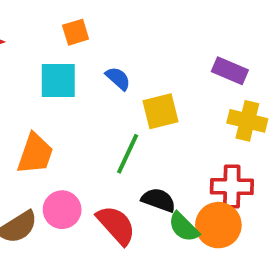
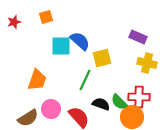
orange square: (76, 32) -> (46, 17), moved
blue semicircle: (118, 78) -> (80, 41), size x1.5
cyan square: (58, 80) -> (61, 46), moved
green semicircle: (184, 227) -> (119, 102), moved

